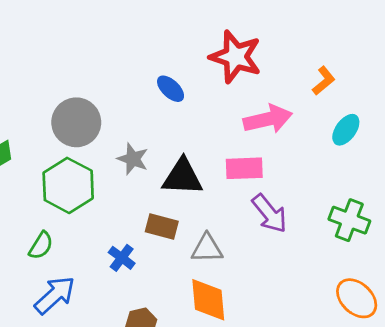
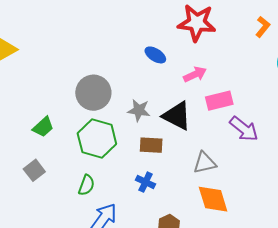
pink arrow: (268, 119) -> (195, 74), moved, size x0.7
black triangle: (183, 177) -> (177, 116), turned 36
brown rectangle: (162, 227) -> (151, 145), moved

